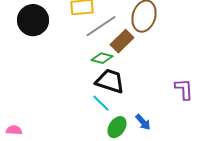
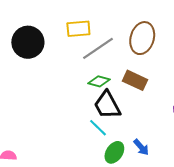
brown rectangle: (122, 41) -> (135, 80), moved, turned 70
black trapezoid: (110, 81) -> (107, 105), turned -136

